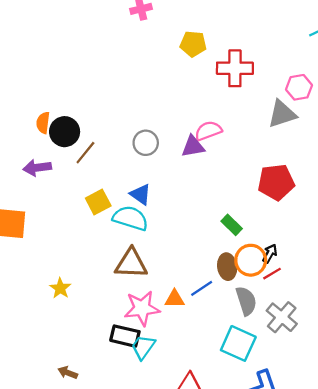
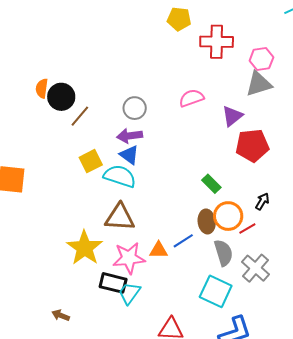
pink hexagon: (299, 87) -> (261, 59), moved
purple triangle: (193, 147) -> (232, 116), moved, turned -30
purple arrow: (37, 168) -> (130, 136), moved
black arrow: (270, 254) -> (262, 201), moved
yellow star: (60, 288) -> (85, 248), moved, size x1.8

